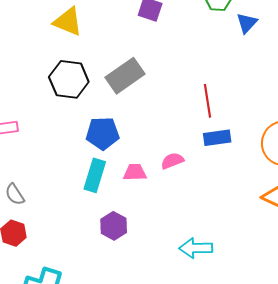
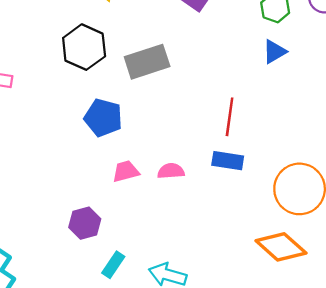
blue triangle: (247, 23) -> (274, 52), moved
pink trapezoid: (135, 172) -> (126, 171), turned -30
cyan rectangle: (95, 175) -> (113, 265), moved, size x0.7

